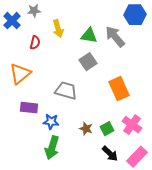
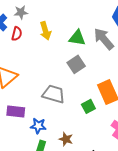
red semicircle: (35, 43) -> (17, 34), moved
brown star: (86, 129) -> (66, 139), moved
green square: (107, 129) -> (88, 106), moved

